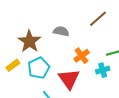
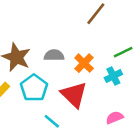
gray semicircle: (61, 31) -> (54, 55), moved

